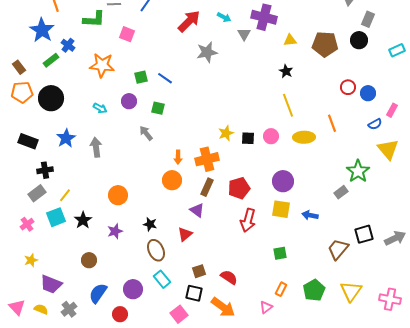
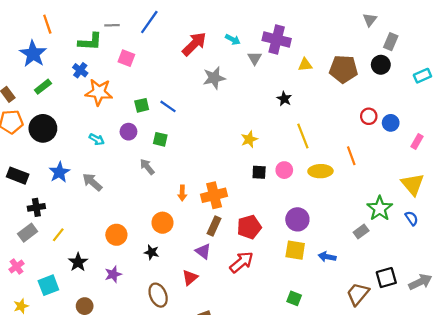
blue cross: (68, 45) -> (80, 70), moved
black star: (286, 71) -> (284, 99), moved
blue semicircle: (375, 124) -> (412, 218), moved, turned -96
yellow star: (226, 133) -> (249, 139), moved
gray arrow: (96, 147) -> (92, 182), turned -42
orange circle: (172, 180) -> (162, 223), moved
cyan square: (56, 217) -> (48, 285), moved
red arrow: (248, 220) -> (241, 262), moved, turned -145
black star: (150, 224) -> (152, 252), moved
green square: (280, 253) -> (294, 298), turned 32

